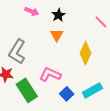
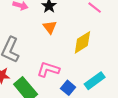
yellow diamond: (86, 53) -> (82, 42), turned 40

